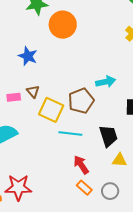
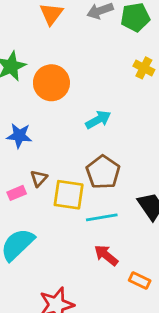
cyan arrow: (106, 82) -> (98, 120), moved
brown triangle: (33, 91) -> (39, 178), turned 40
red arrow: (81, 165) -> (106, 255), moved

